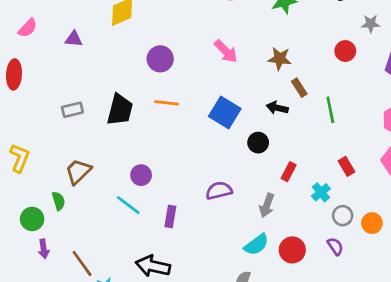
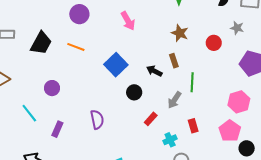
brown star: (280, 59) -> (180, 33), moved
purple circle: (141, 175) -> (52, 88), moved
purple semicircle: (219, 191) -> (97, 120), turned 78
gray arrow: (267, 205) -> (175, 100), moved

